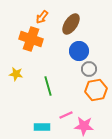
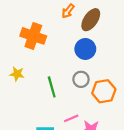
orange arrow: (42, 17) -> (68, 11), moved
brown ellipse: (71, 24) -> (91, 20), moved
gray circle: (89, 69) -> (81, 79), moved

